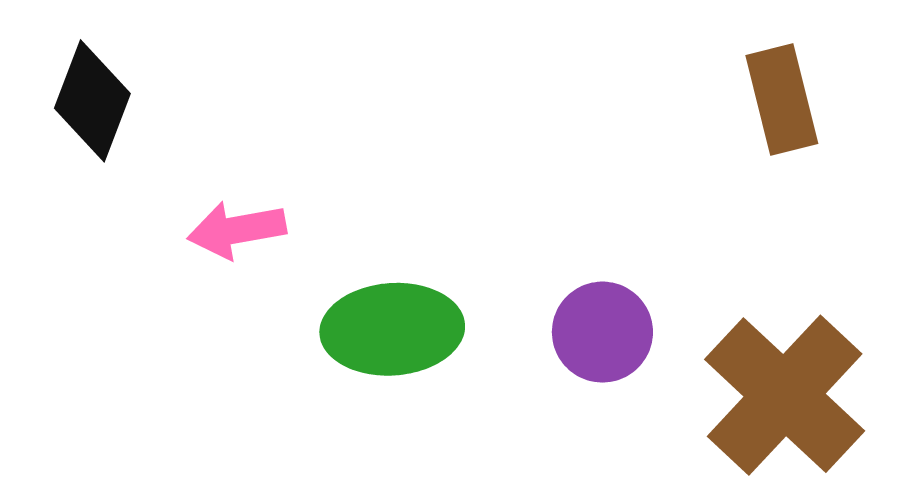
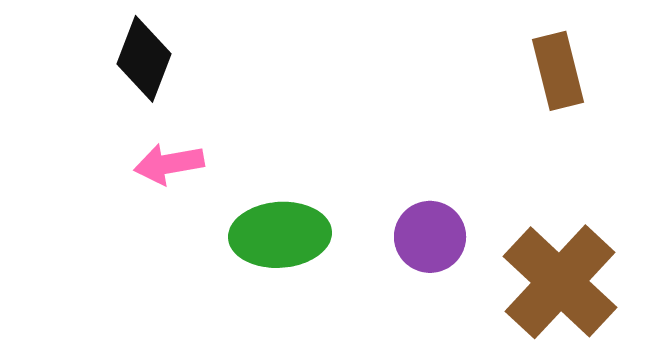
black diamond: (92, 101) -> (144, 59), moved

